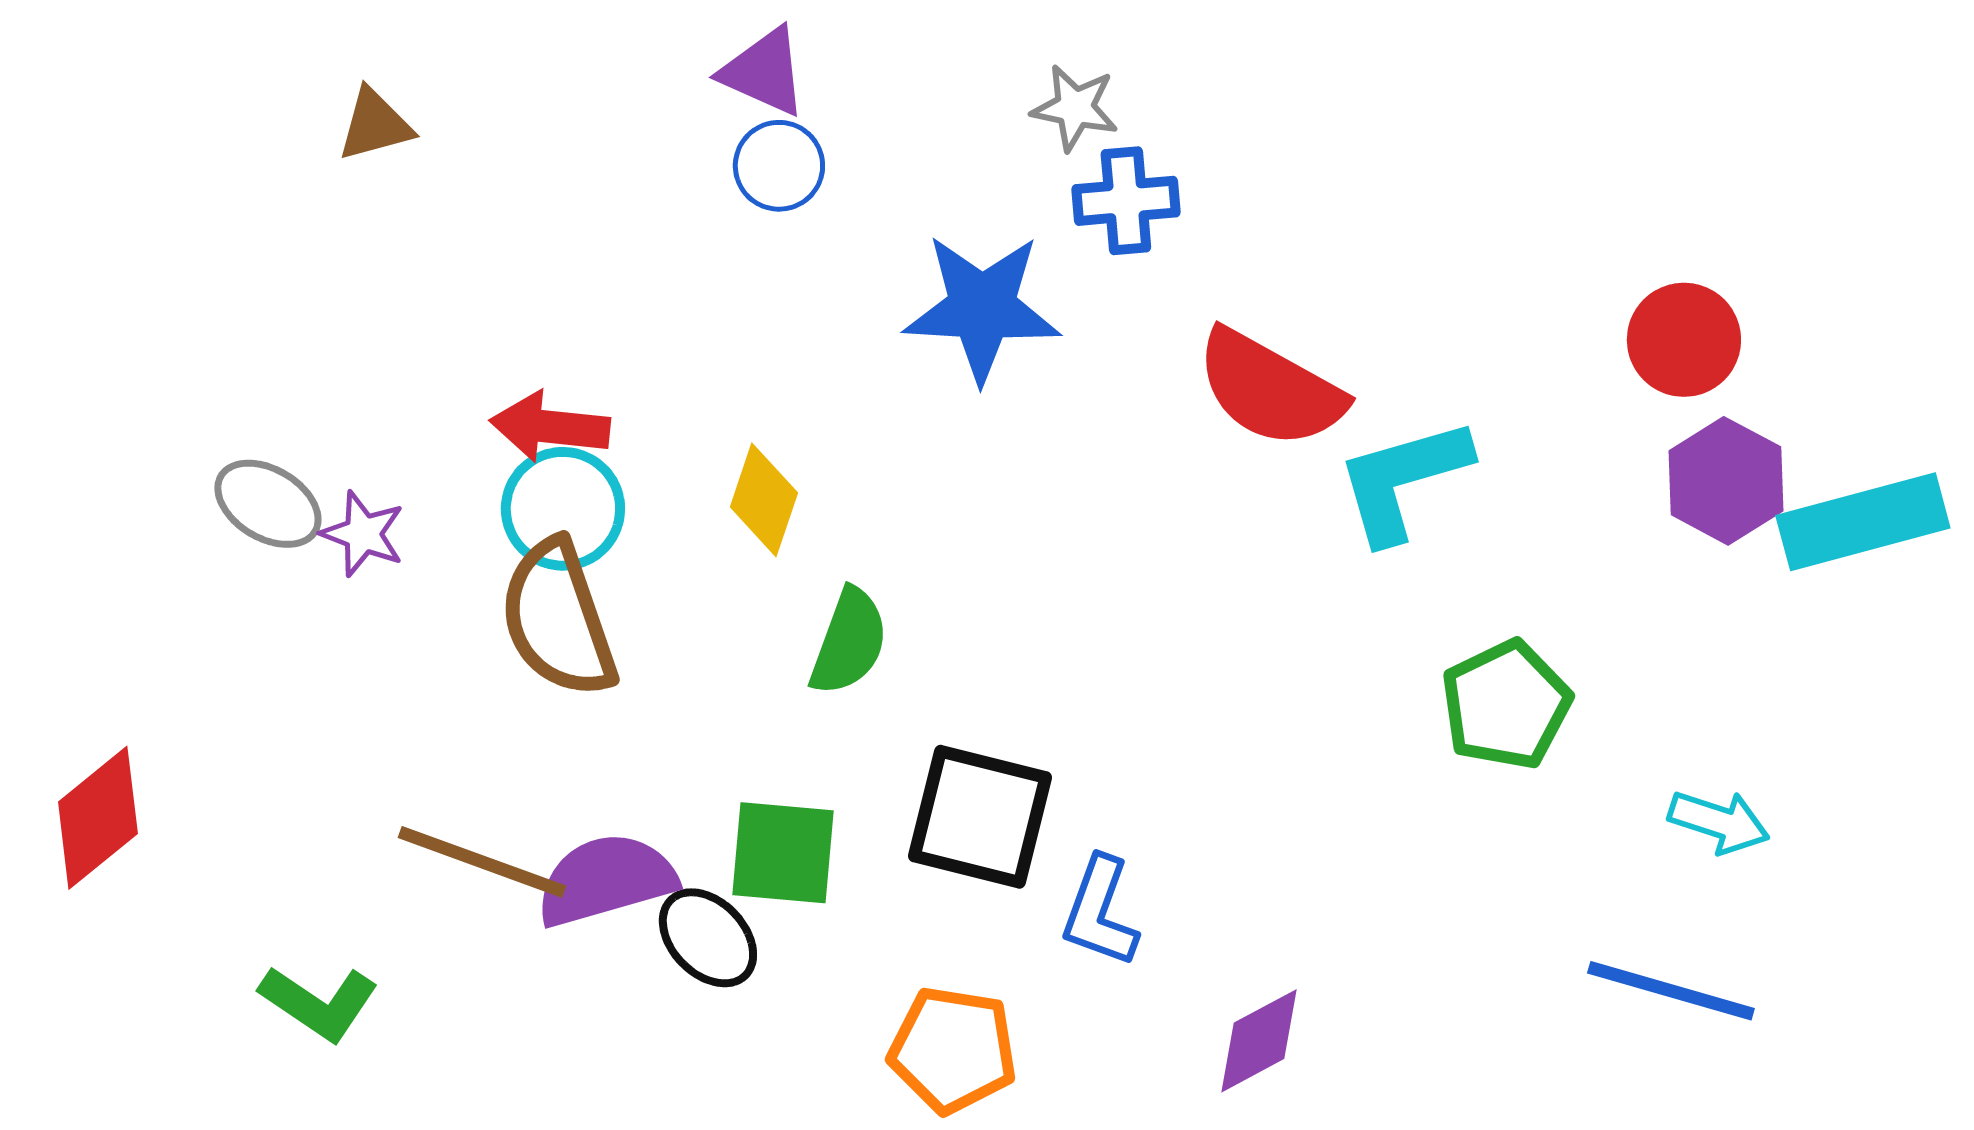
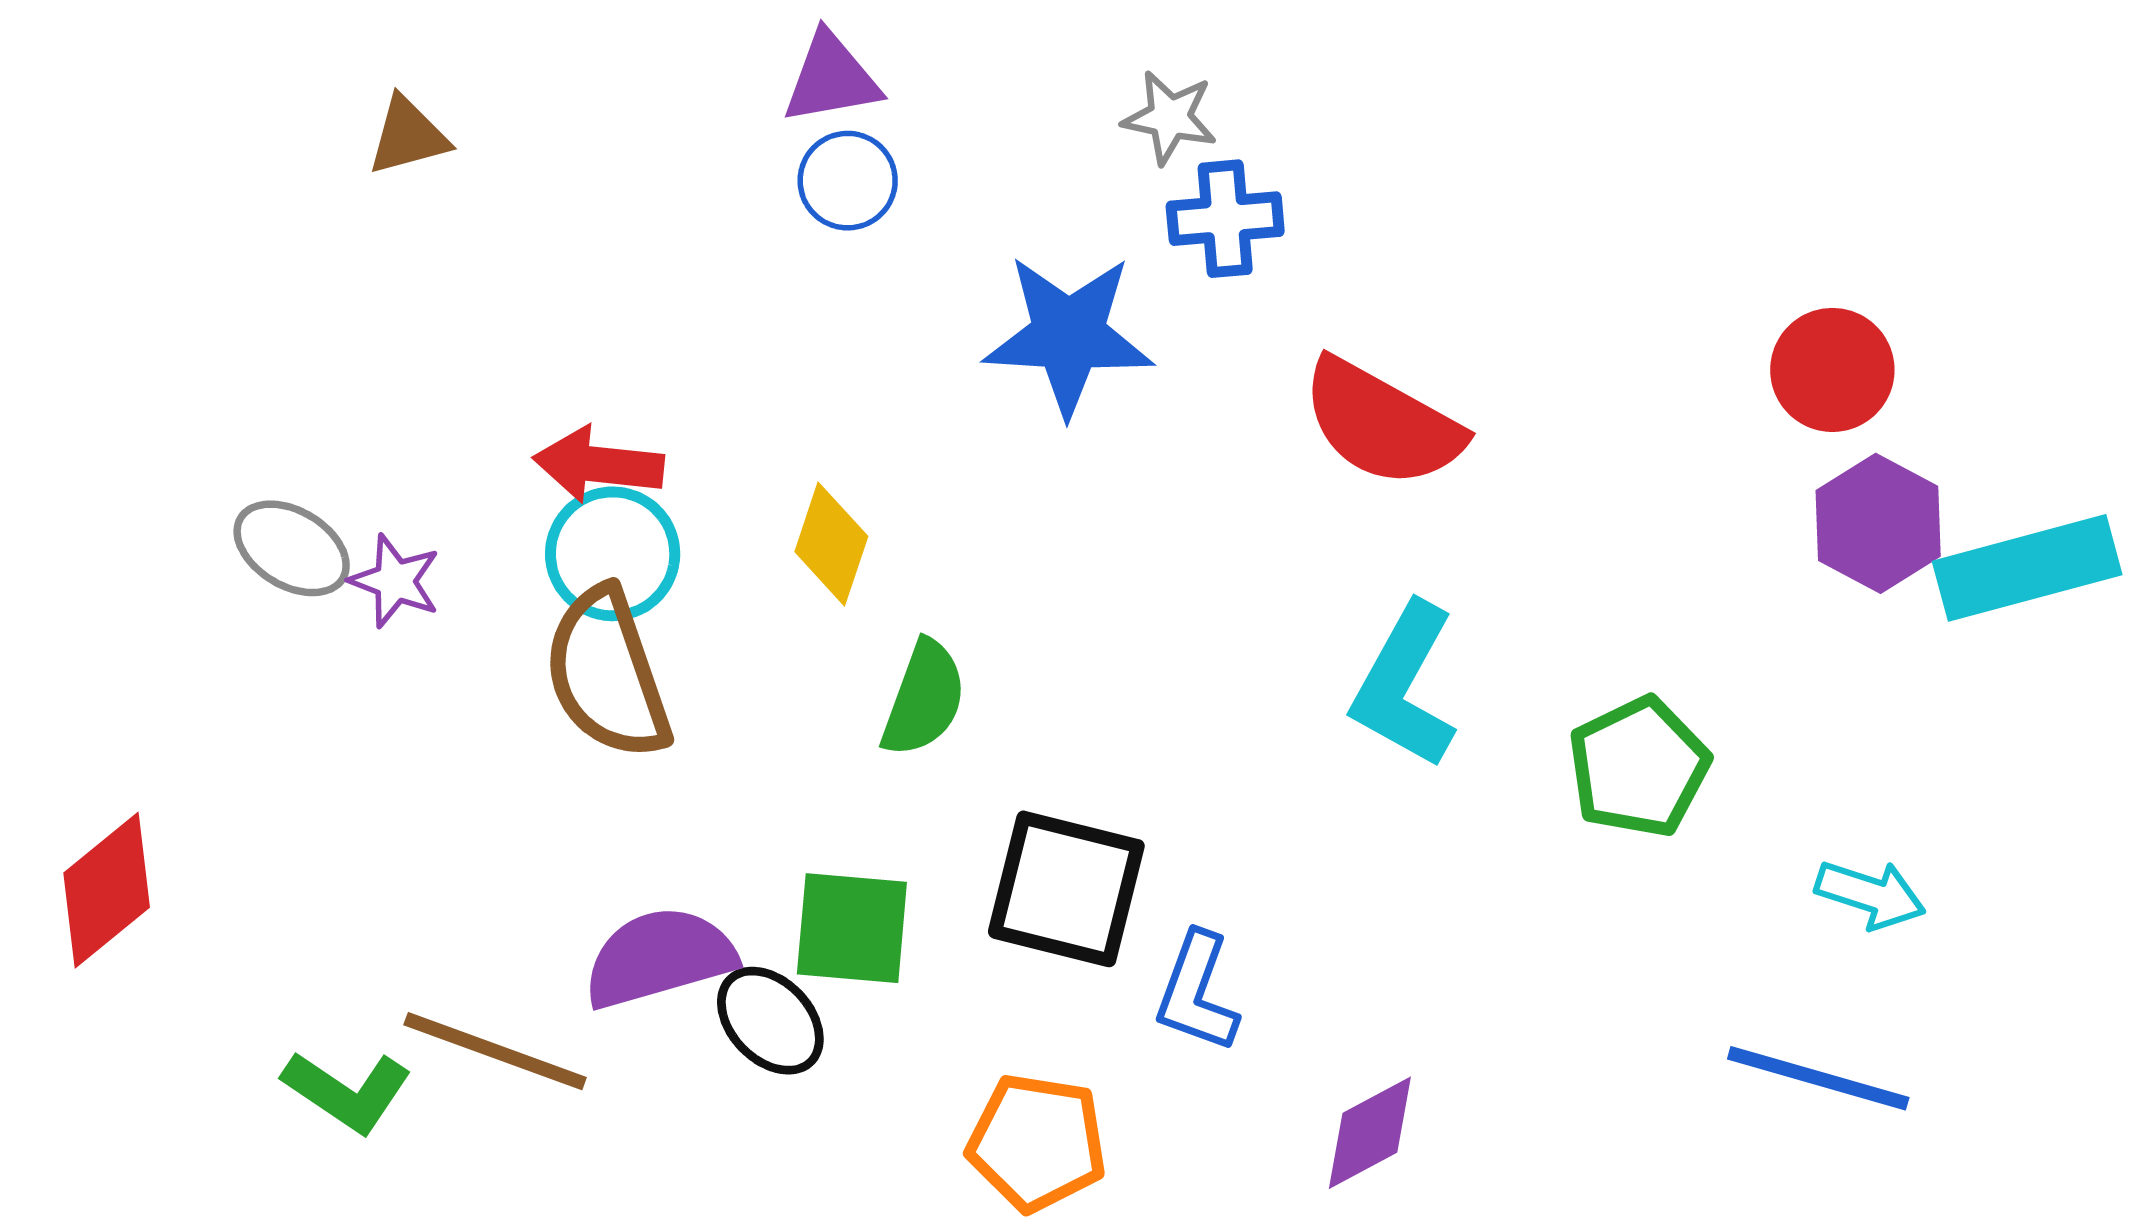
purple triangle: (764, 72) -> (831, 78), turned -34
cyan L-shape: (1403, 480) -> (1405, 685), moved, turned -45
brown line: (482, 862) -> (495, 1051), moved

